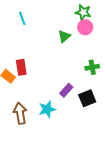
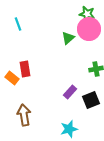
cyan line: (22, 18) -> (18, 24), moved
pink circle: (85, 27) -> (89, 29), size x1.5
cyan star: (47, 109) -> (69, 129), moved

